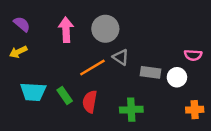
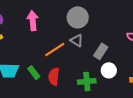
gray circle: (105, 29) -> (78, 17), moved
gray rectangle: (151, 72) -> (101, 51), turned -63
white circle: (177, 77) -> (109, 70), moved

